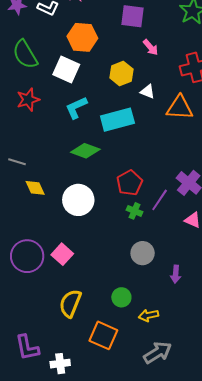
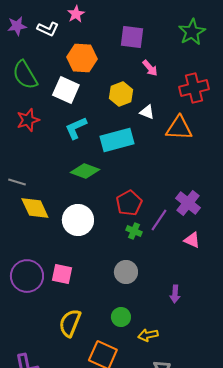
yellow diamond: (35, 188) -> (35, 208), size x1.4
gray circle: (143, 253) -> (126, 272), moved
pink square: (62, 254) -> (62, 274), turned -30

